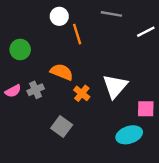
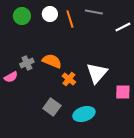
orange line: (77, 34) -> (70, 19), moved
green circle: (20, 49) -> (22, 16), moved
gray cross: (36, 90) -> (27, 63), moved
cyan ellipse: (129, 135) -> (84, 114), moved

